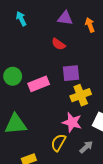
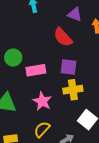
red semicircle: (58, 44) -> (63, 37), size x1.5
pink star: (72, 122) -> (42, 101), moved

